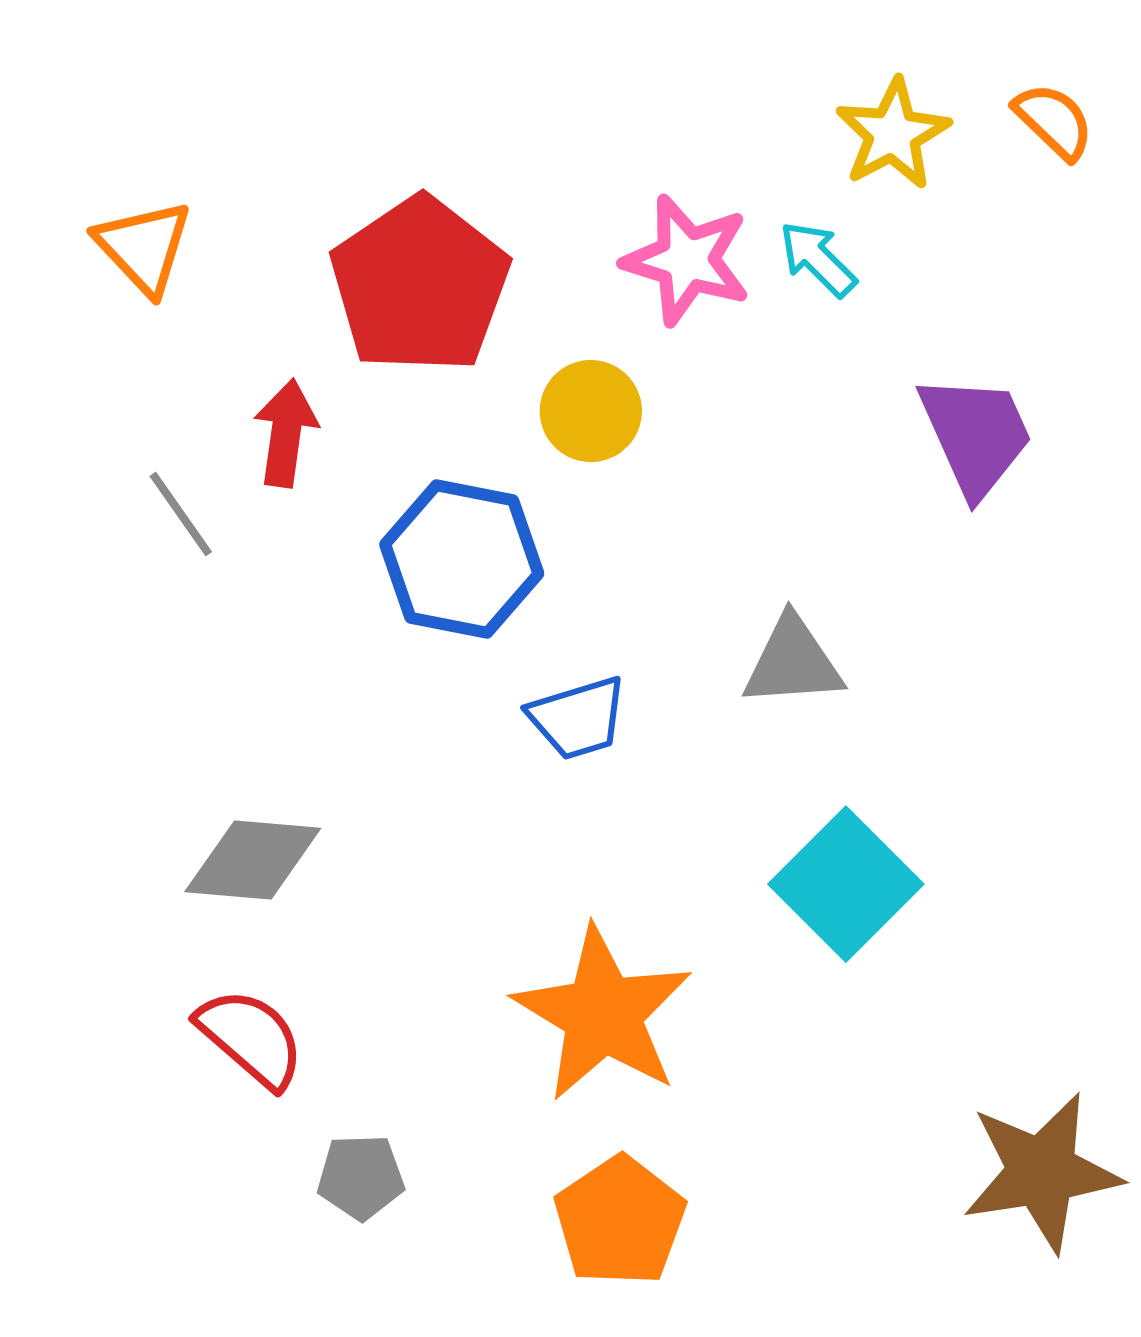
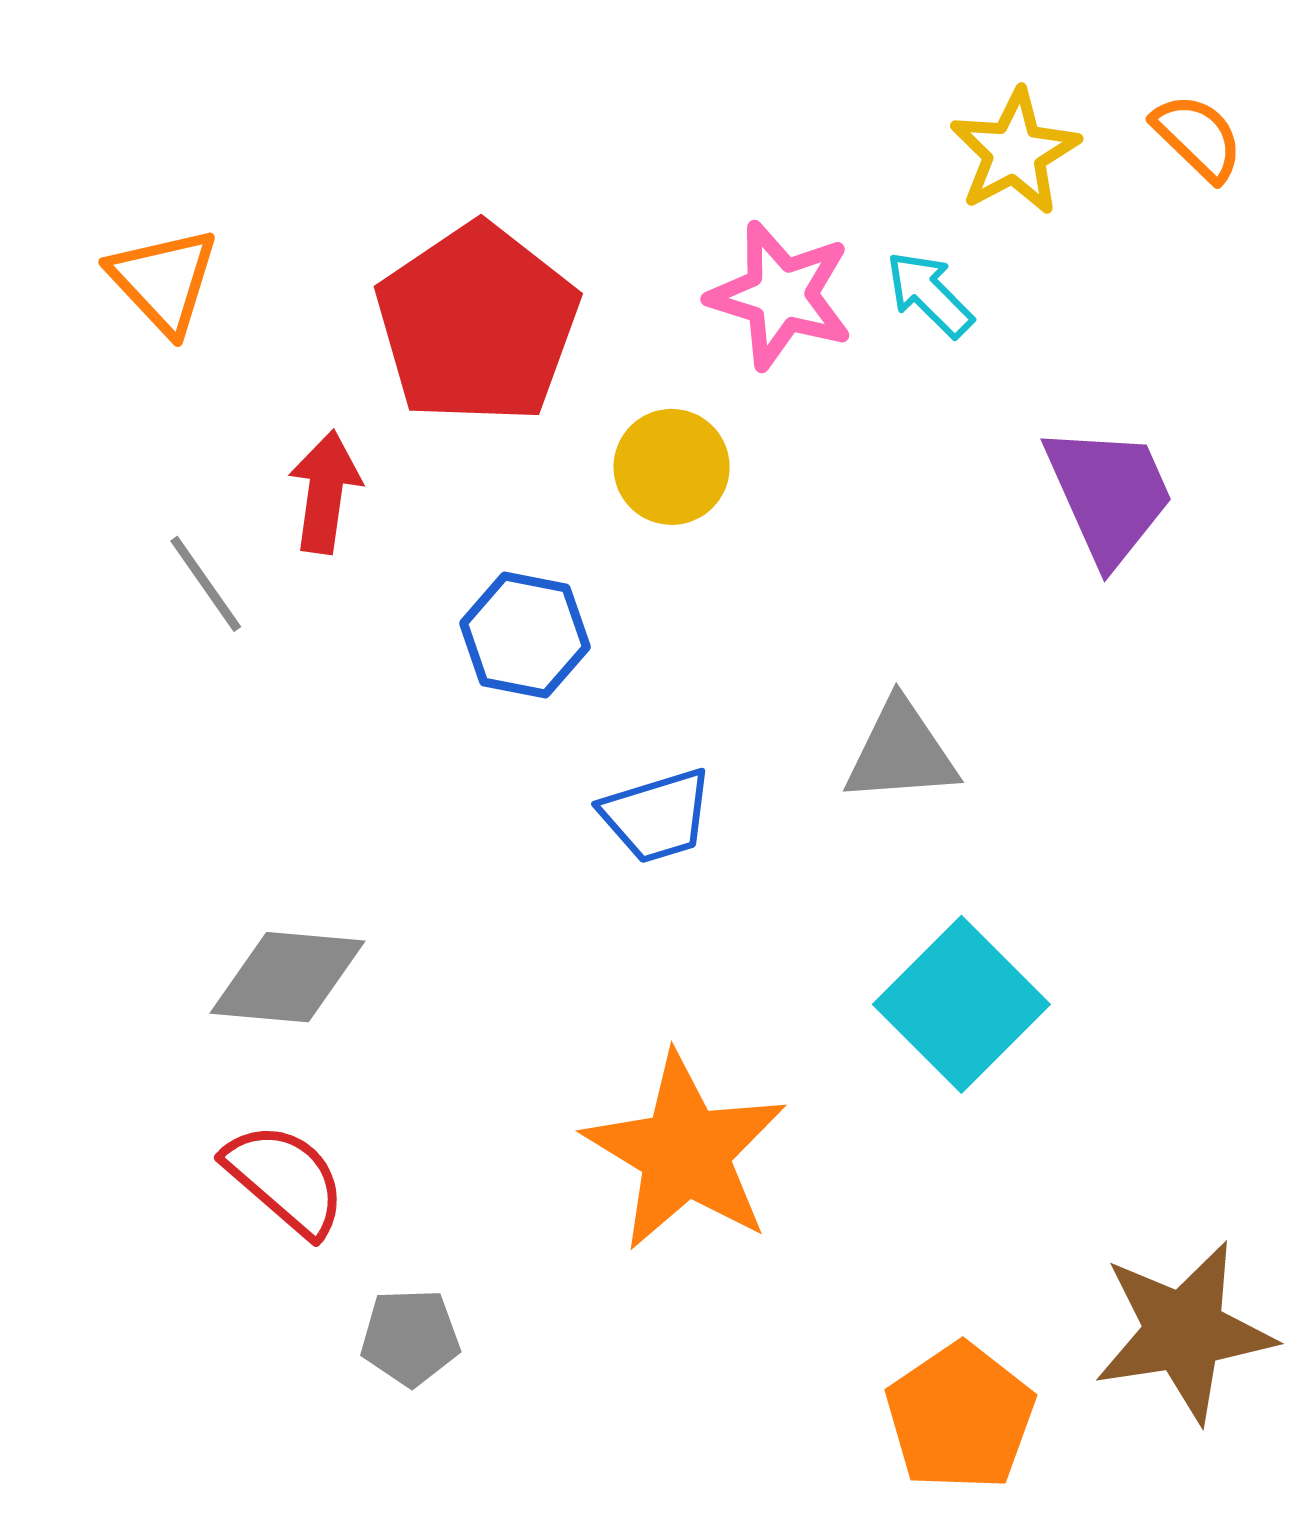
blue hexagon: (462, 559) -> (525, 635), size x0.7
orange pentagon: (620, 1221) -> (960, 1417), moved

